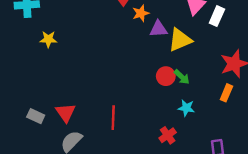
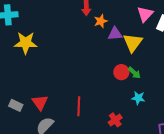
yellow star: (48, 39) -> (26, 43), size x1.6
yellow triangle: (180, 40) -> (133, 43), turned -30
red cross: (168, 135) -> (115, 120), moved

